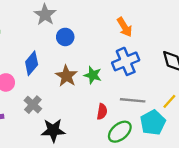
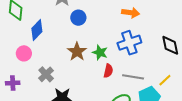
orange arrow: (125, 27) -> (131, 13), turned -54
blue diamond: (32, 63) -> (37, 30), moved
red semicircle: (102, 112) -> (108, 71), moved

